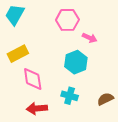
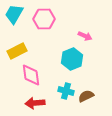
pink hexagon: (67, 20) -> (44, 19), moved
brown semicircle: (105, 99) -> (86, 96), moved

